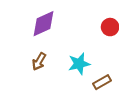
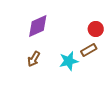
brown rectangle: (102, 82) -> (89, 50), moved

